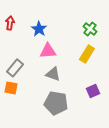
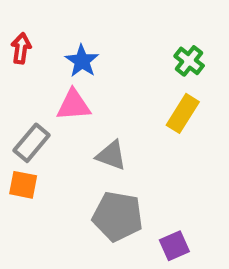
pink triangle: (48, 51) -> (74, 105), moved
purple square: (93, 91) -> (174, 246), moved

